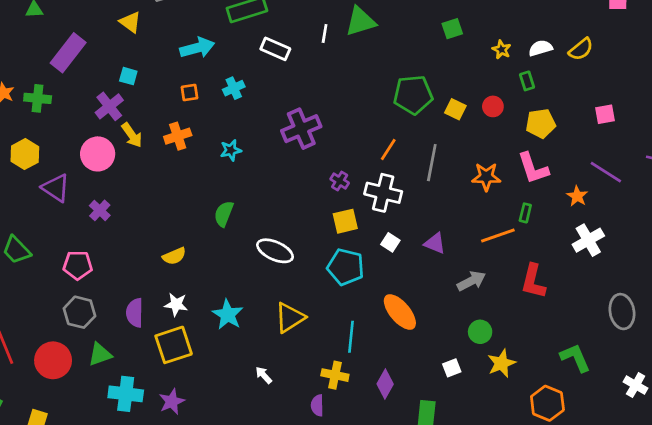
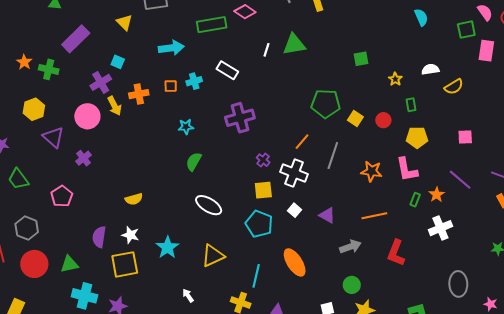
white semicircle: (541, 48) -> (430, 69), moved
white rectangle: (275, 49) -> (227, 70), moved
orange square: (189, 93) -> (171, 86), moved
orange cross: (178, 136) -> (139, 94), moved
green rectangle: (525, 213) -> (415, 200), moved
green semicircle: (224, 214) -> (194, 162), moved
pink pentagon: (78, 265) -> (62, 196), turned 30
gray hexagon: (79, 312) -> (27, 228), moved

